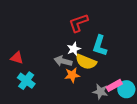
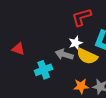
orange star: (72, 75) -> (81, 86), moved
cyan cross: (26, 81) -> (44, 70), moved, turned 30

